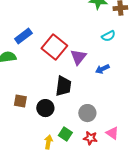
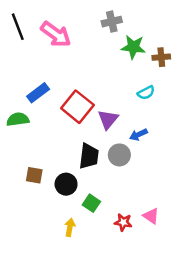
gray circle: (87, 113) -> (119, 155), moved
green square: (65, 134) -> (91, 203), moved

